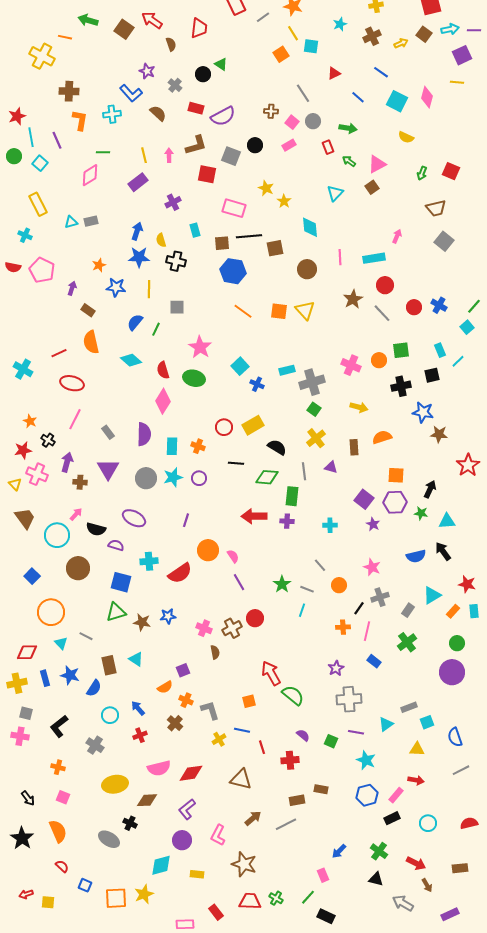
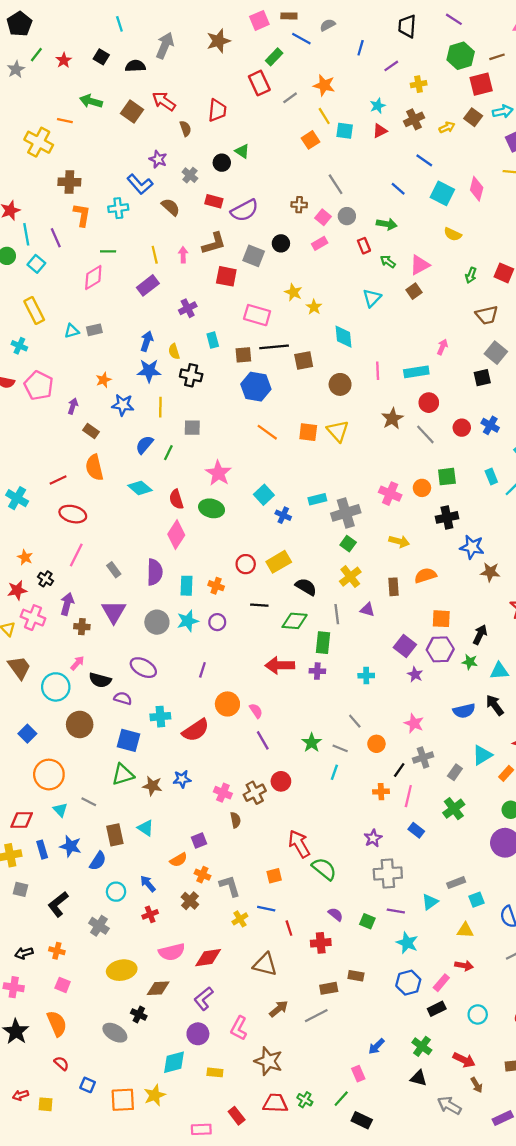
red triangle: (334, 73) -> (380, 131), moved
black square: (432, 375) -> (482, 378), moved
pink cross: (20, 736) -> (14, 987), moved
black arrow: (28, 798) -> (24, 953), moved, turned 112

